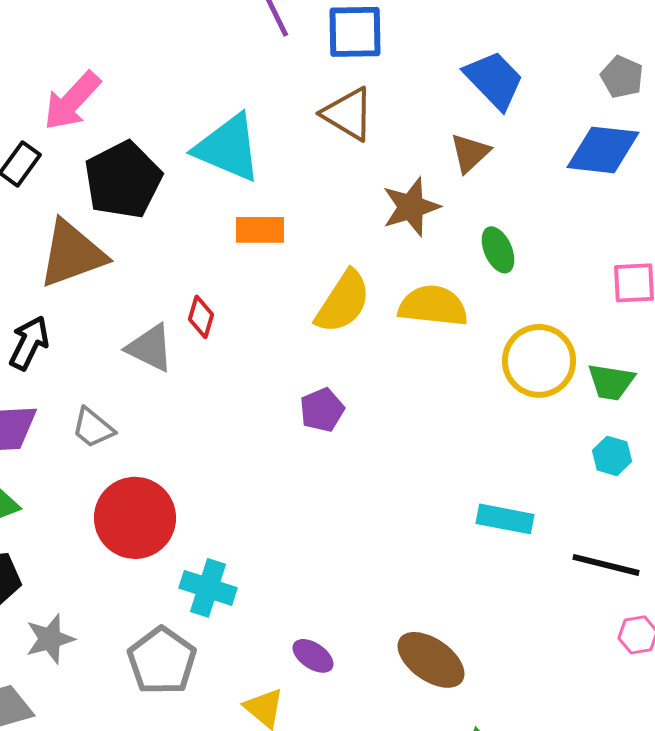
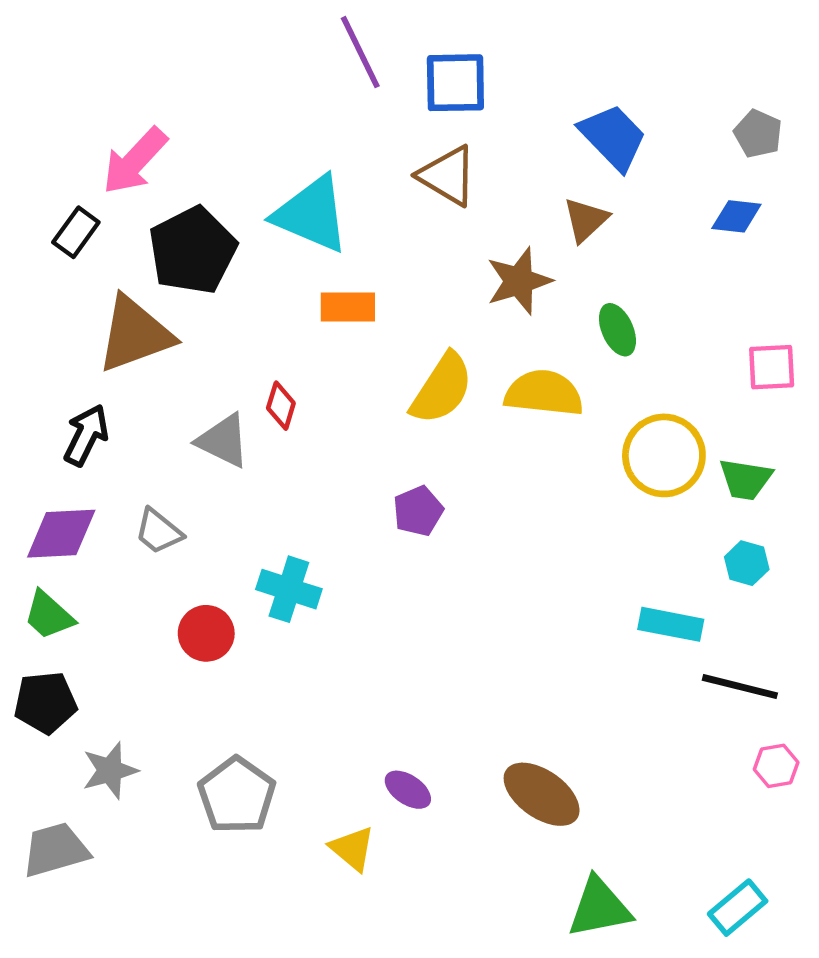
blue diamond: (603, 150) -> (736, 216), size x0.6
red circle: (135, 518) -> (206, 633), size x0.6
cyan rectangle: (505, 519) -> (671, 624), moved
cyan cross: (208, 588) -> (289, 589), moved

